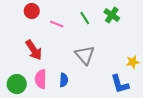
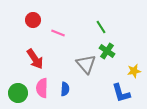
green cross: (112, 15) -> (107, 51), moved
green line: (85, 18) -> (101, 27), moved

